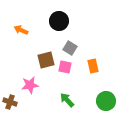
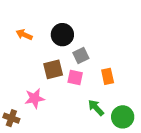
black circle: (59, 21) -> (62, 35), moved
gray square: (70, 48) -> (81, 55), turned 32
green arrow: (67, 100) -> (96, 108), moved

